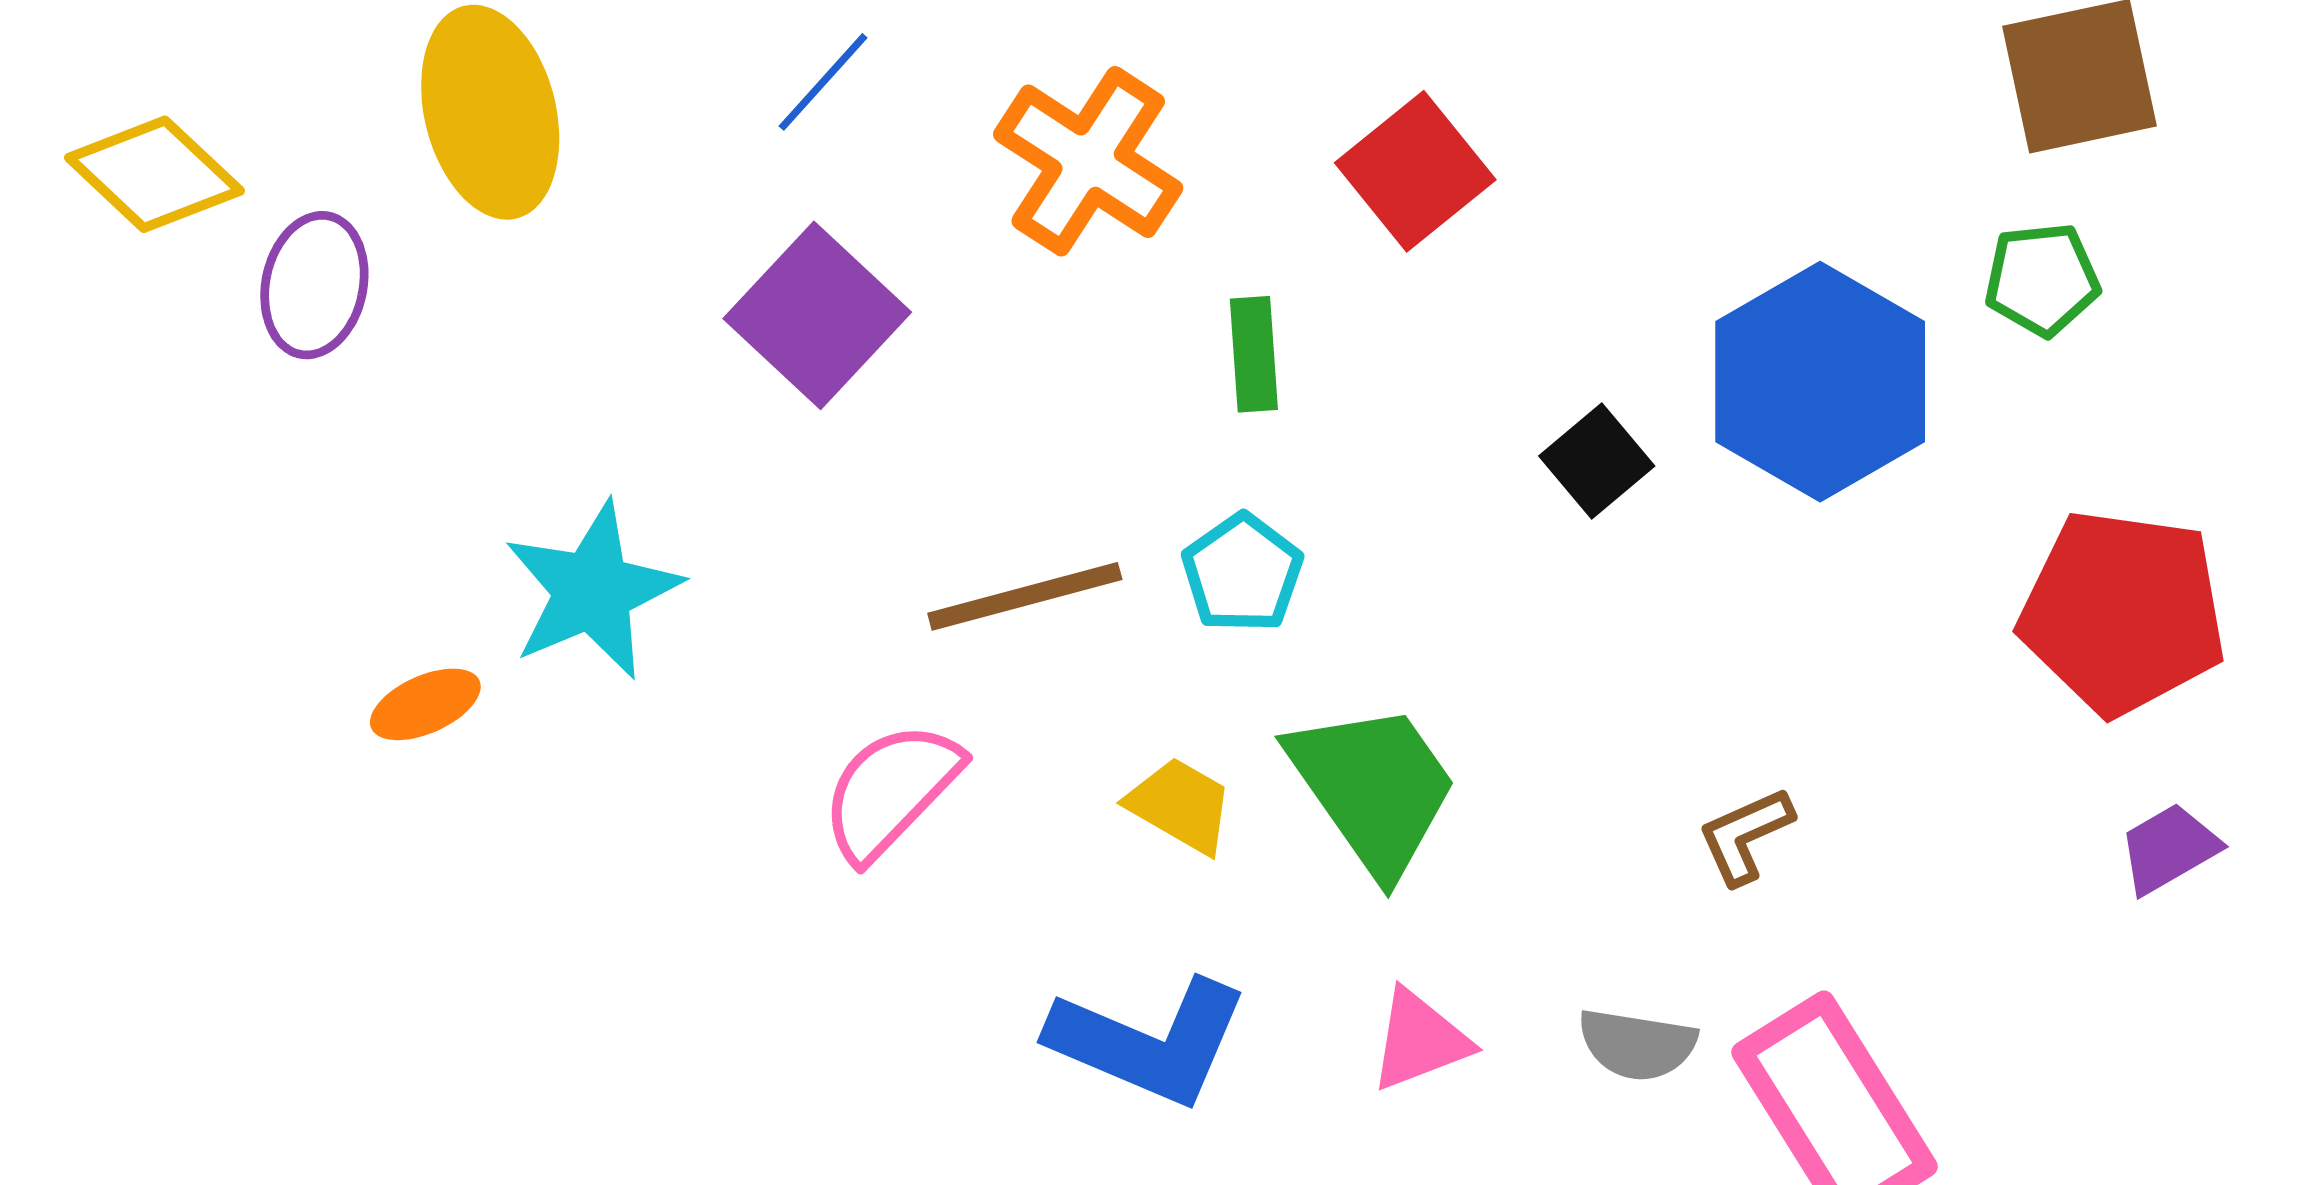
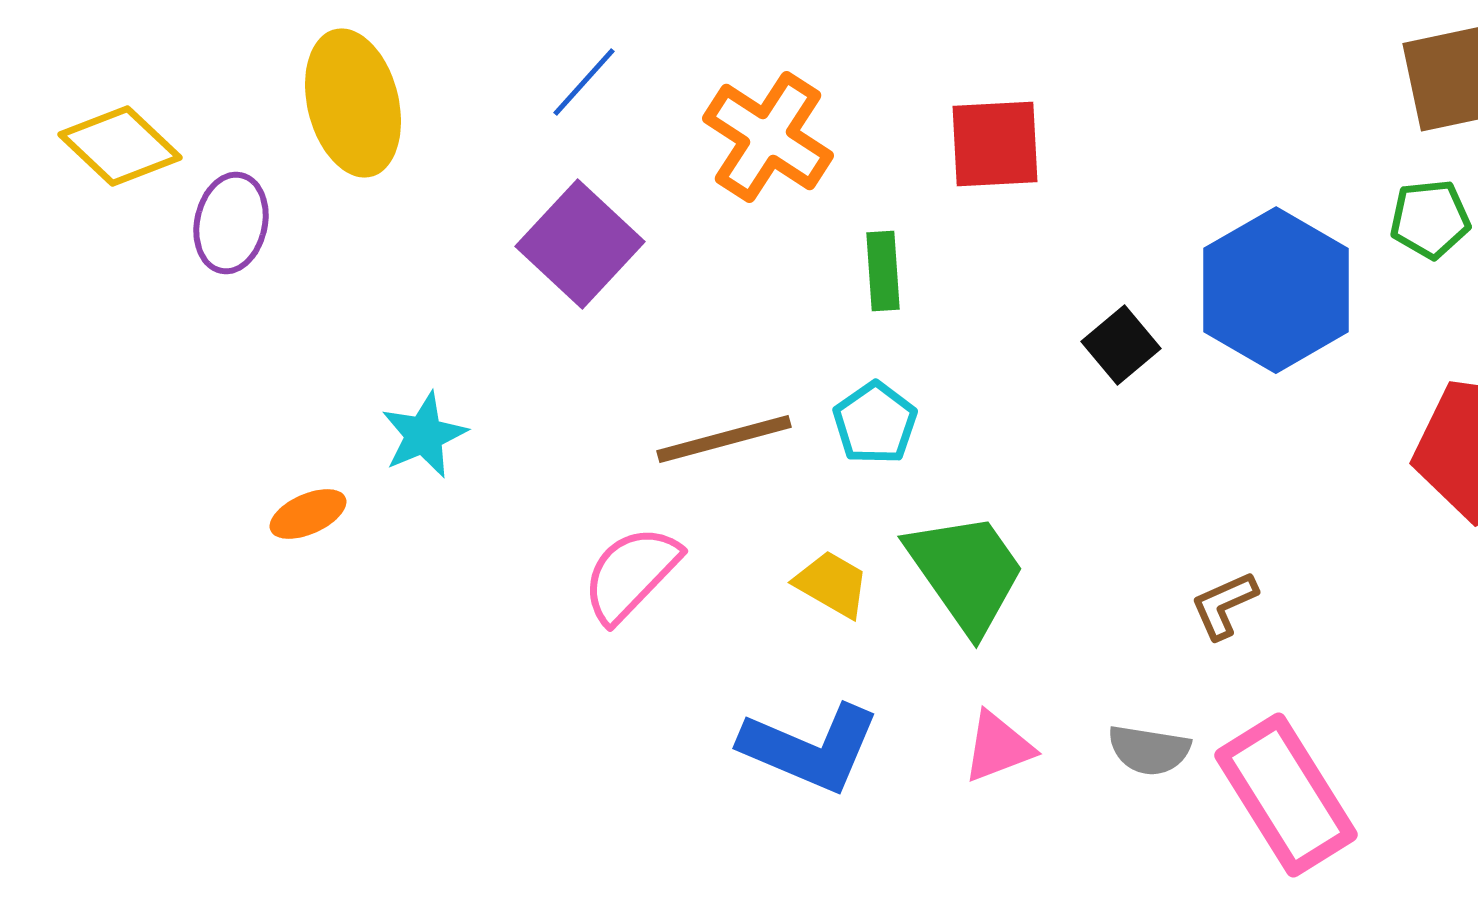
red square: (1415, 171) -> (995, 144), turned 36
cyan star: (592, 591) -> (424, 435), size x0.7

